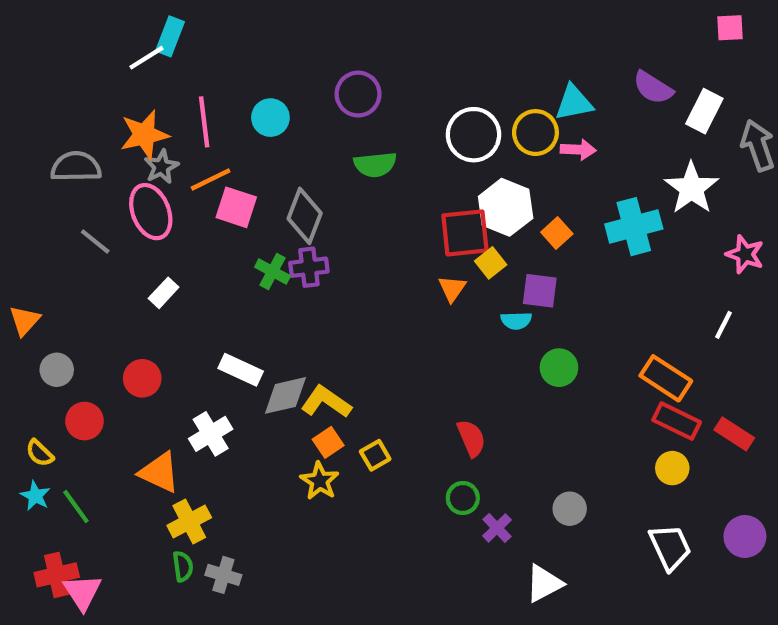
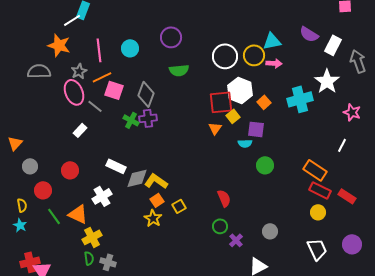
orange star: (144, 135) -> (59, 45), moved, turned 30
gray line: (95, 242) -> (95, 106), moved
yellow semicircle: (40, 453) -> (22, 205), turned -144
green line: (76, 507) -> (54, 216), moved

